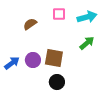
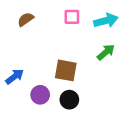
brown semicircle: (30, 24) -> (26, 19), moved
purple circle: (33, 60) -> (40, 95), moved

